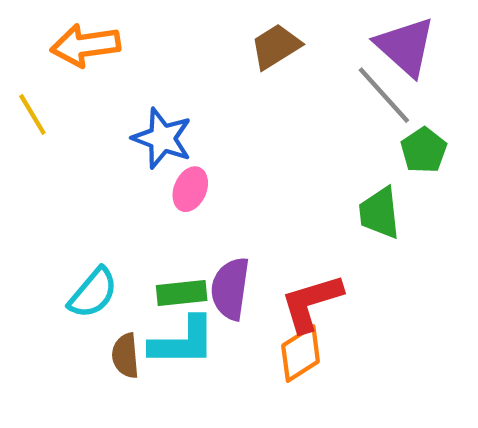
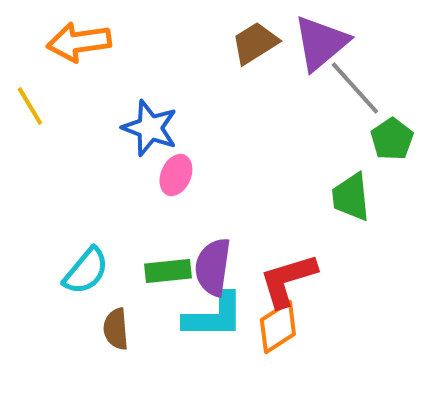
purple triangle: (405, 46) -> (321, 43), moved, turned 38
cyan L-shape: (183, 342) -> (214, 316), moved

